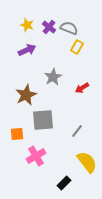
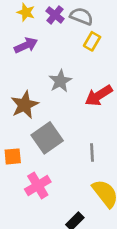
red arrow: (82, 88) -> (99, 96), size x1.5
gray square: (43, 120) -> (47, 138), turned -30
gray line: (77, 131) -> (92, 152), turned -40

